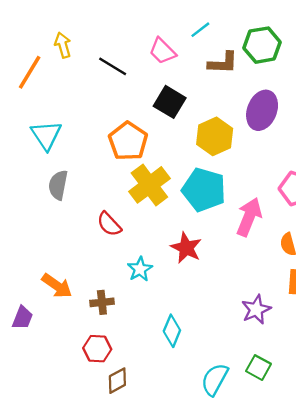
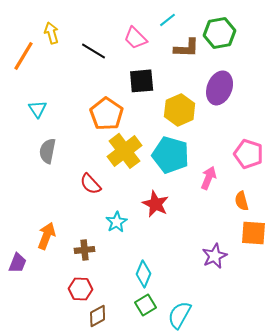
black square: (170, 102) -> (142, 81), turned -36
cyan triangle: (46, 135) -> (38, 109), size x0.7
pink arrow: (249, 217) -> (209, 178), size x0.7
orange arrow: (57, 286) -> (47, 236), turned -104
green square: (258, 368) -> (146, 305), moved, turned 30

